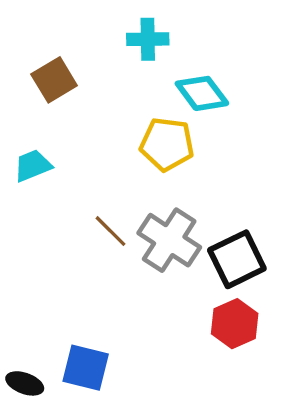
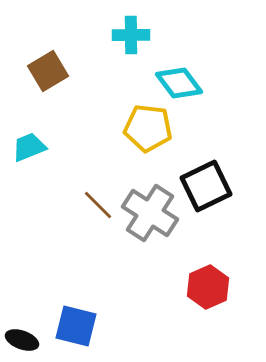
black square: (237, 259) -> (206, 186), moved

